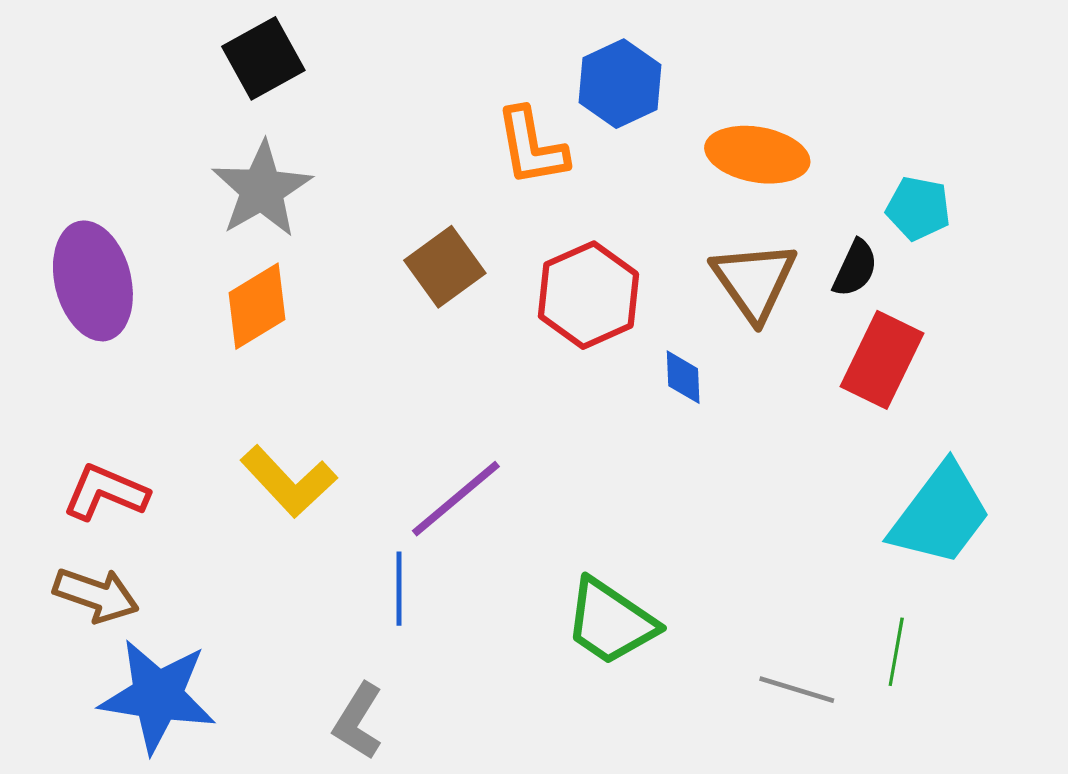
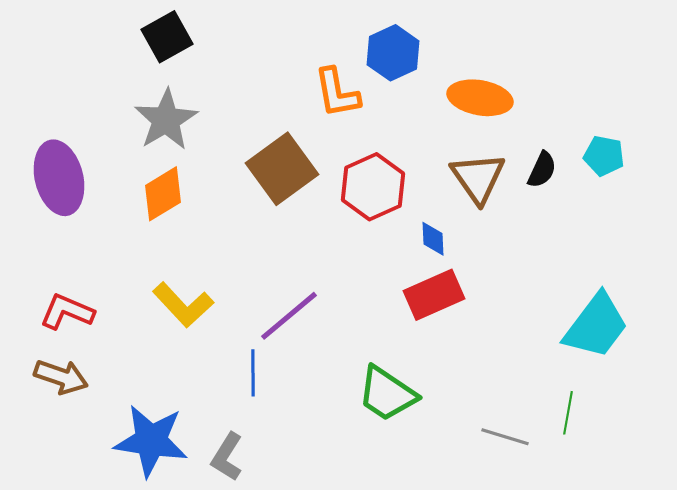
cyan pentagon: (918, 208) -> (604, 156), moved
brown square: (445, 267) -> (282, 169), size x1.4
red rectangle: (882, 360) -> (434, 295), moved, turned 40
blue star: (158, 696) -> (151, 441), moved

